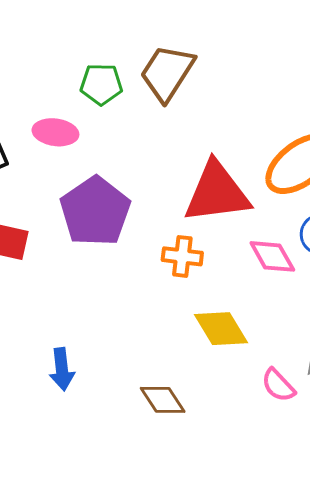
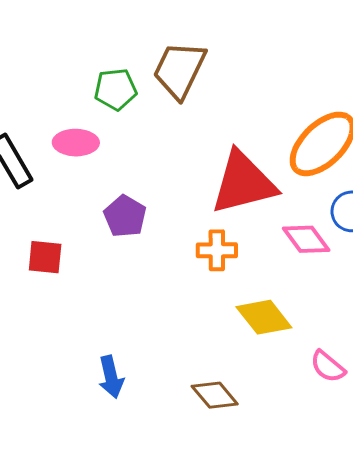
purple pentagon: (95, 211) -> (125, 216), size x0.6

